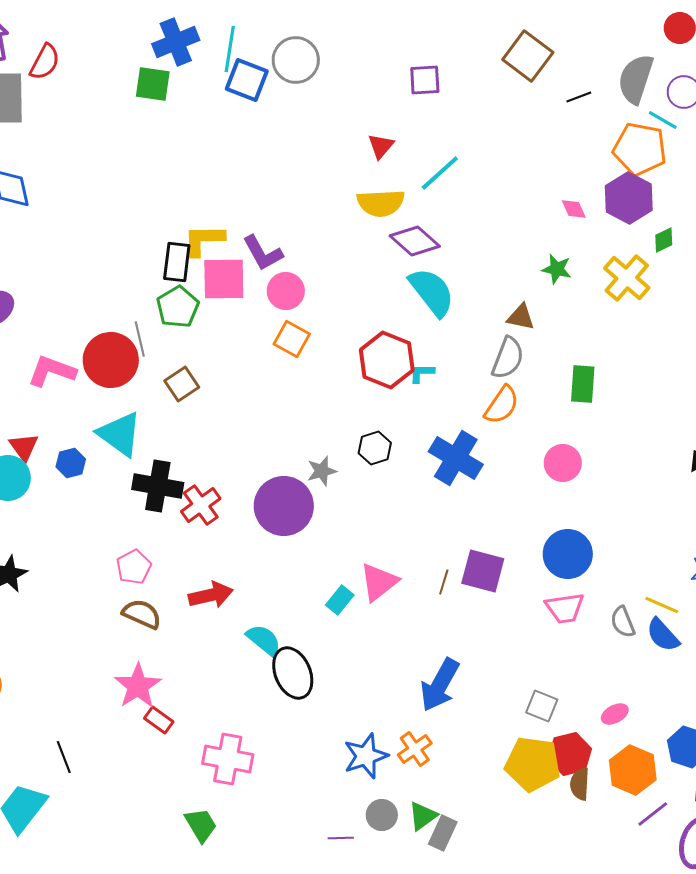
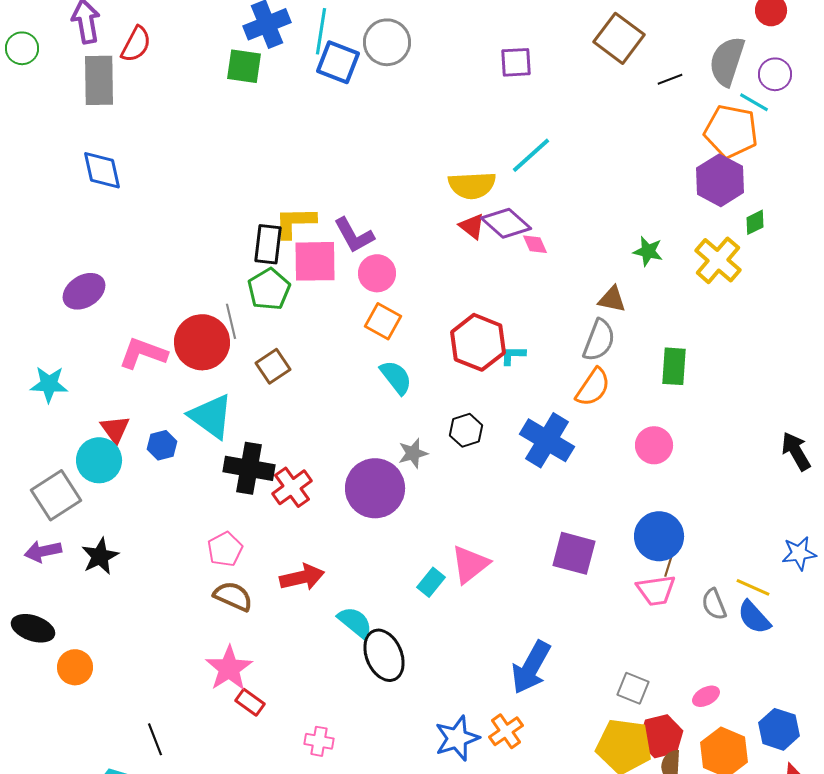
red triangle: (381, 146) -> (472, 226), moved, turned -32
pink diamond: (574, 209) -> (535, 244), moved
cyan semicircle: (432, 292) -> (396, 377), moved, size x0.7
brown line: (444, 582) -> (669, 564), moved
pink cross: (228, 759) -> (319, 741), size x0.6

